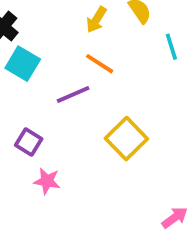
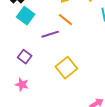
yellow square: (126, 139) -> (66, 68), moved
pink star: (47, 181) -> (22, 85), moved

